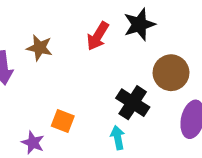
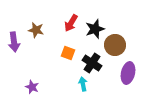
black star: (139, 24) -> (95, 29), moved
orange square: (63, 121) -> (68, 53), moved

